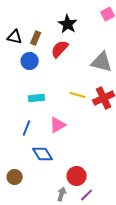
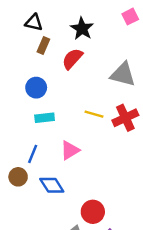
black triangle: (15, 37) -> (34, 23), moved
blue circle: (30, 61) -> (36, 88), moved
brown circle: (15, 177) -> (18, 177), moved

